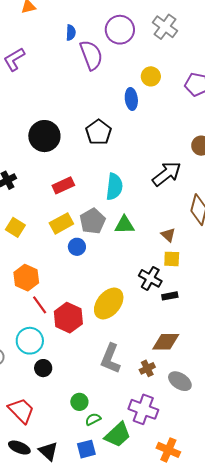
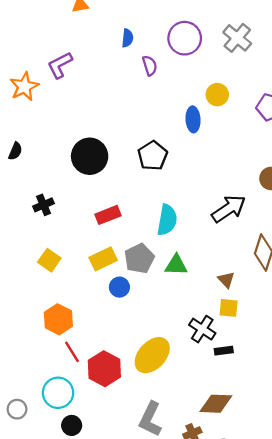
purple semicircle: (91, 55) -> (150, 66), size x0.6

